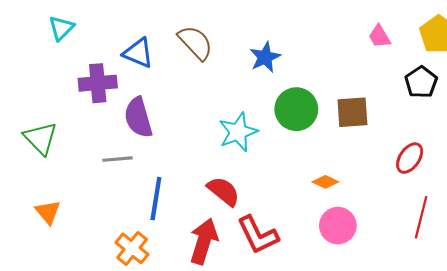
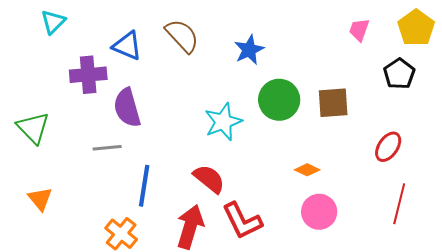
pink trapezoid: (379, 36) -> (359, 30), turned 50

